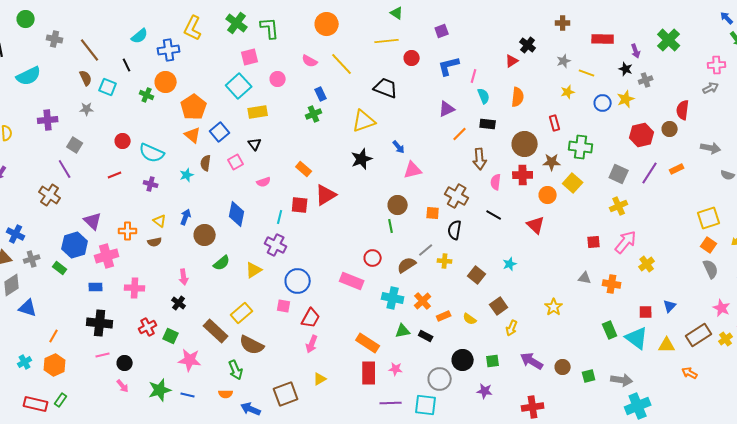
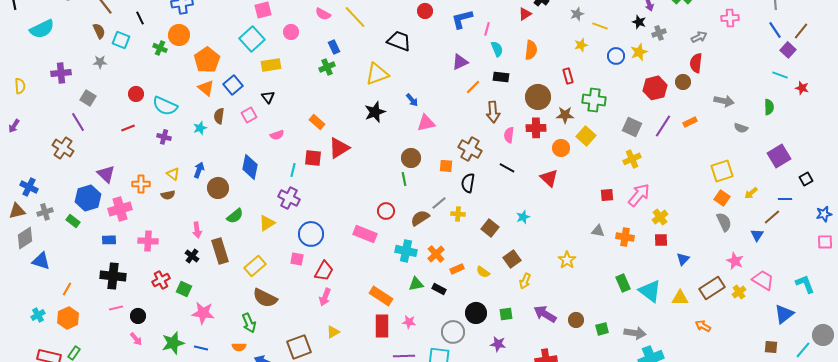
gray arrow: (711, 88) -> (699, 37), moved
red square: (646, 312) -> (661, 240), moved
brown rectangle: (216, 331) -> (220, 251), moved, turned 30

